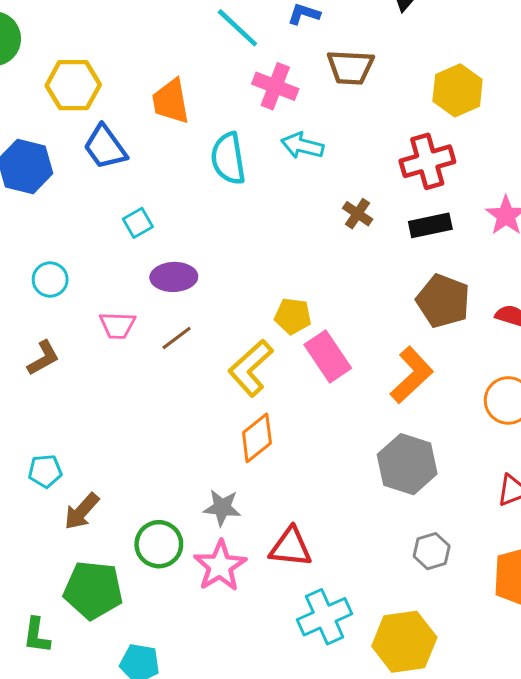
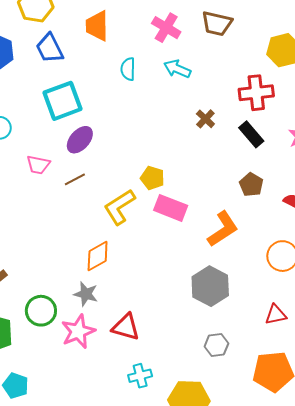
cyan semicircle: (228, 158) -> (128, 69), size x0.7
cyan square: (138, 223) -> (63, 101), size x2.0
black rectangle: (430, 225) -> (251, 134), turned 52
purple ellipse: (174, 277) -> (80, 140), turned -56
brown pentagon: (443, 301) -> (251, 185), size x0.7
pink rectangle: (328, 356) -> (171, 208), turned -44
orange diamond: (257, 438) -> (98, 256), moved
cyan cross: (325, 617) -> (140, 376), size x0.7

